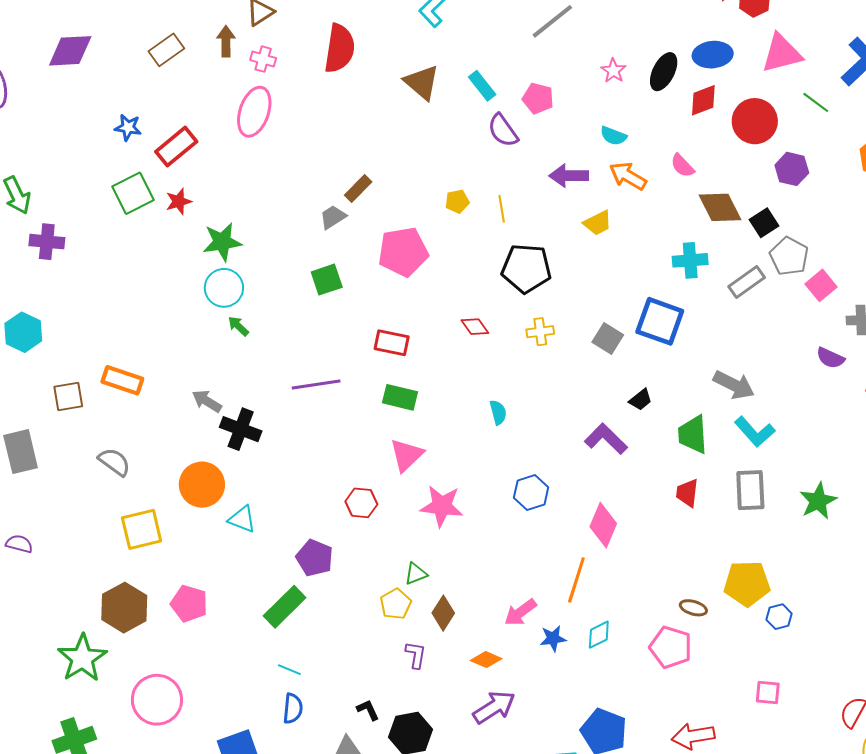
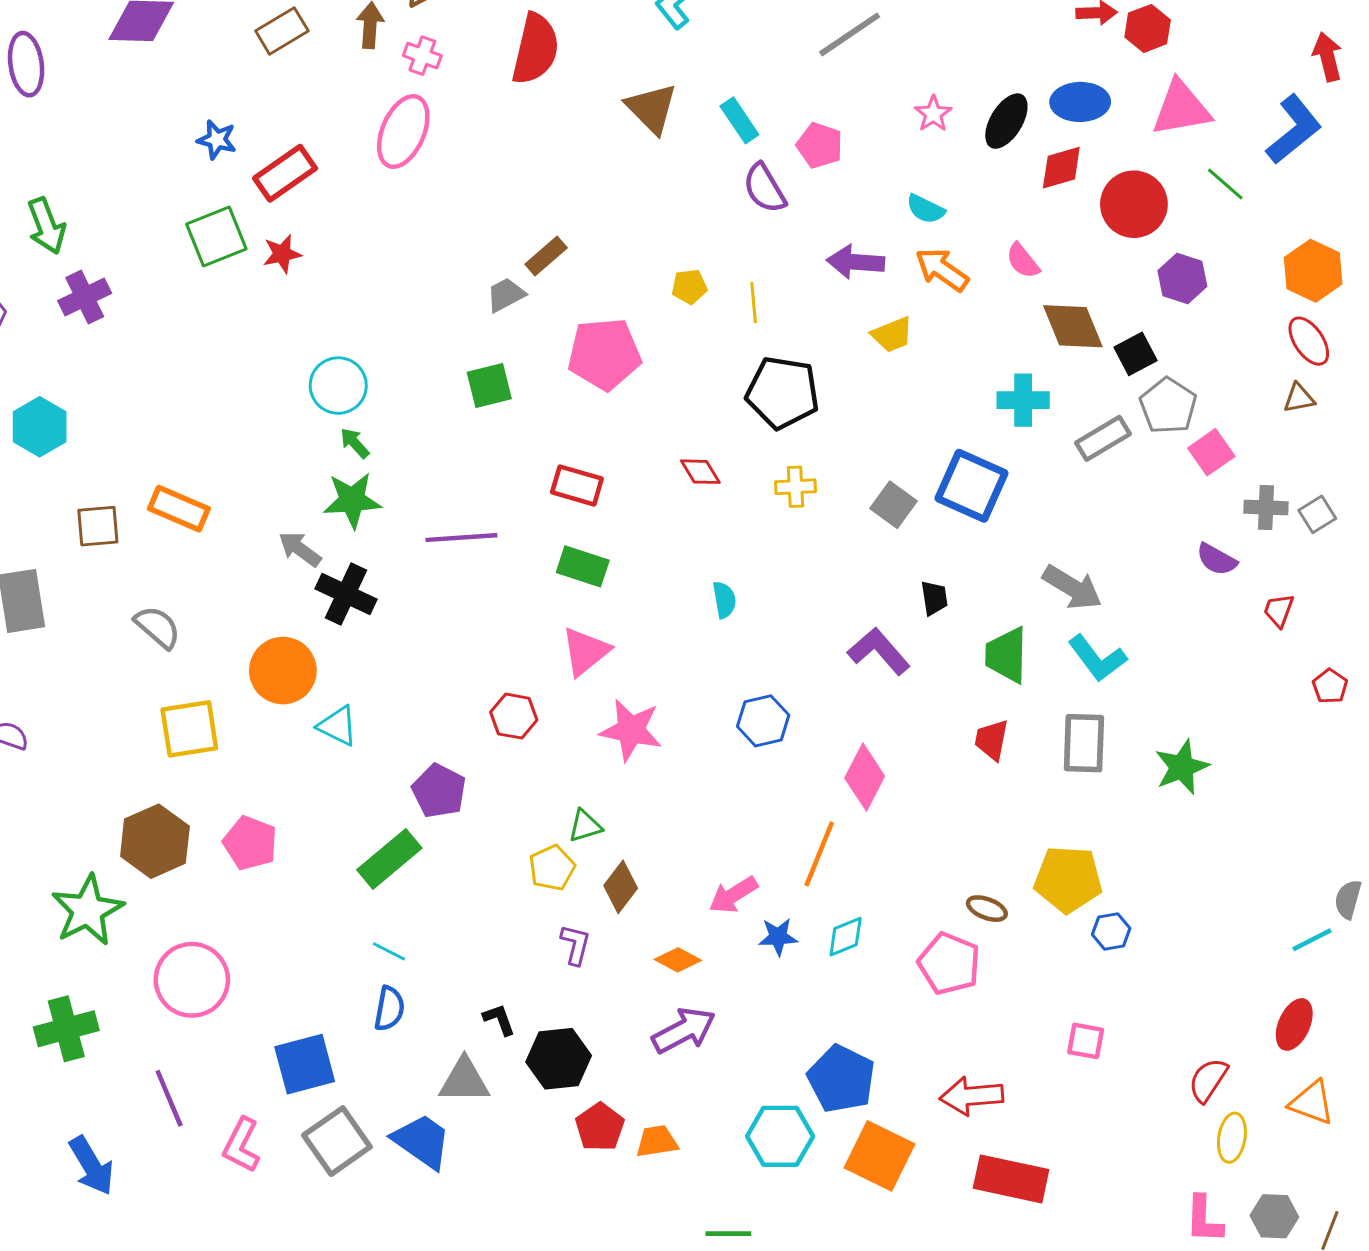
purple cross: (47, 242) -> (85, 297), turned -36
green star: (222, 242) -> (352, 500), moved
black trapezoid: (641, 400) -> (934, 598), turned -65

